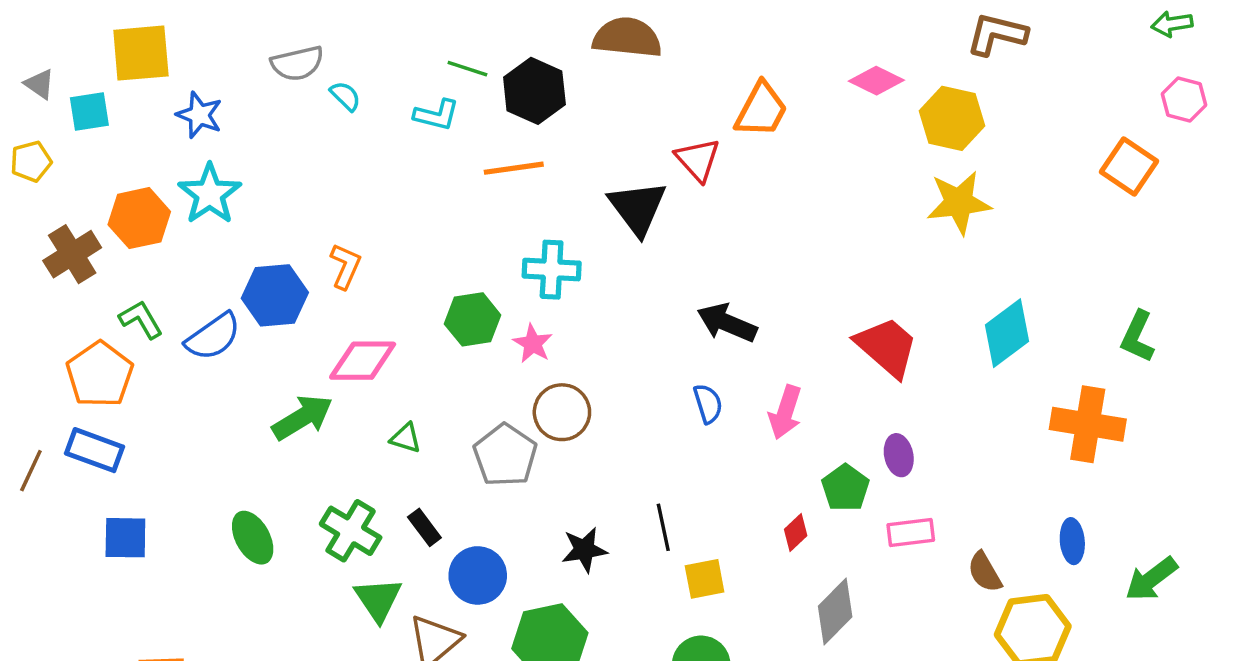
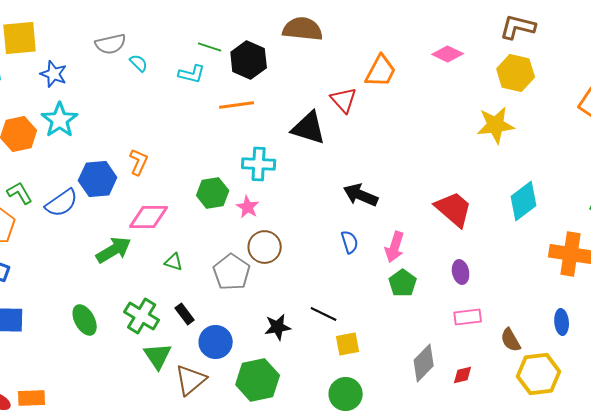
yellow hexagon: (952, 118) -> (516, 73), moved
black triangle: (638, 208) -> (309, 128), turned -36
green pentagon: (845, 488) -> (403, 283), moved
black line: (663, 527) -> (324, 314), turned -52
red diamond: (796, 533) -> (463, 375), moved, turned 30

